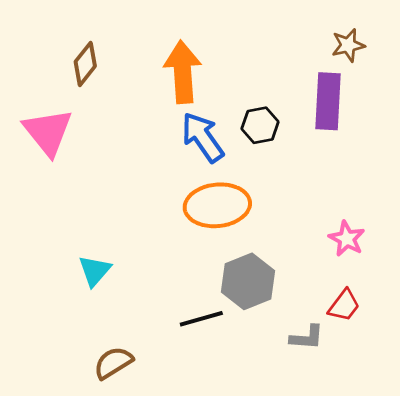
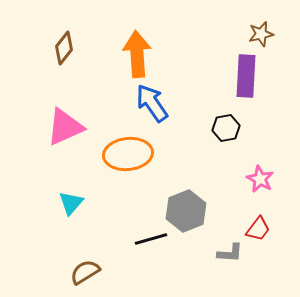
black hexagon: (260, 125) -> (226, 128), moved
pink triangle: (48, 132) -> (65, 127), moved, turned 45
orange ellipse: (217, 205) -> (128, 154), moved

